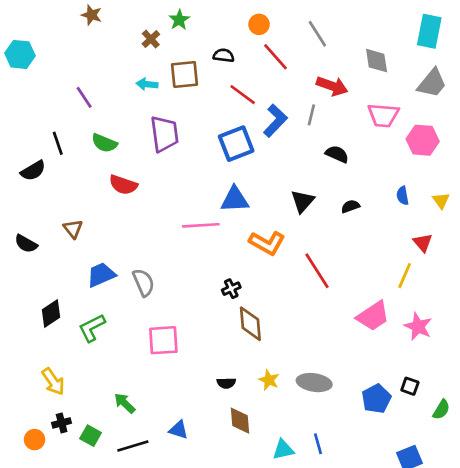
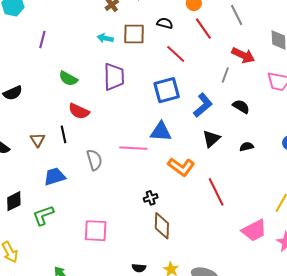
purple line: (84, 97) -> (42, 40), moved, turned 42
blue L-shape: (275, 121) -> (203, 105), moved
black line: (58, 143) -> (64, 134), moved
gray semicircle: (144, 282) -> (94, 160), moved

